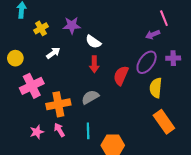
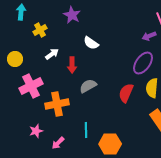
purple star: (72, 25) -> (72, 15), moved, turned 30
red arrow: (94, 64) -> (72, 65), moved
red semicircle: (121, 76) -> (126, 93), moved
gray semicircle: (90, 97) -> (88, 86), moved
pink arrow: (59, 130) -> (58, 143), moved, turned -104

